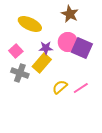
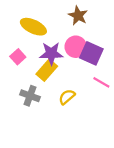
purple star: (46, 48) -> (51, 53), size x1.5
gray cross: (20, 73) -> (30, 96), moved
pink line: (81, 88) -> (101, 82), moved, turned 63

